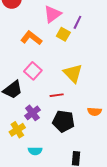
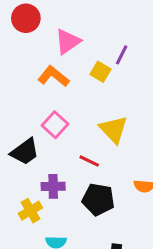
pink triangle: (53, 14) -> (68, 41), moved
red line: (57, 95) -> (89, 161), turned 32
purple cross: (32, 113) -> (53, 186), turned 35

